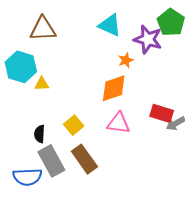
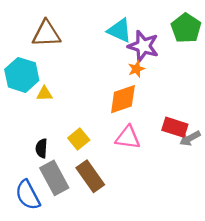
purple star: (148, 39) -> (143, 46), moved
blue semicircle: (27, 177) -> (28, 195), turned 64

